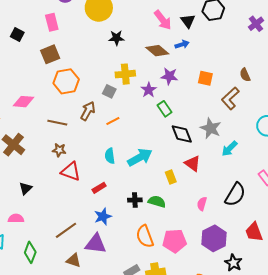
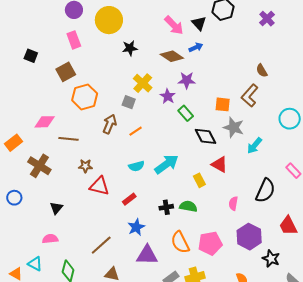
pink rectangle: (52, 22) -> (74, 40), moved
yellow cross: (125, 74) -> (143, 83), turned -36
orange square: (205, 78) -> (223, 104), moved
brown line: (57, 123) -> (69, 139), moved
cyan semicircle: (110, 156) -> (136, 166), turned -91
purple triangle: (96, 244) -> (147, 255), moved

